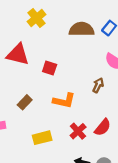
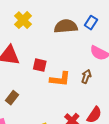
orange L-shape: (64, 101) -> (60, 79), moved
brown rectangle: (25, 102) -> (12, 98), moved

